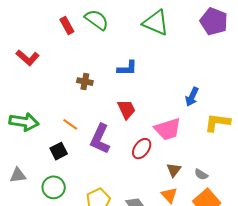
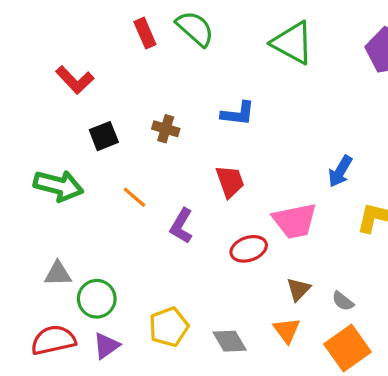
purple L-shape: (100, 139) -> (181, 226), size x0.7
red ellipse: (142, 149) -> (249, 249), turned 30
black square: (59, 151) -> (104, 136), moved
gray triangle: (18, 175) -> (58, 274), moved

